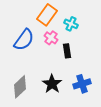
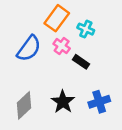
black rectangle: (67, 51) -> (81, 62), turned -48

